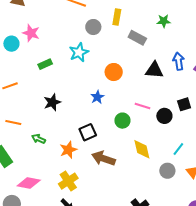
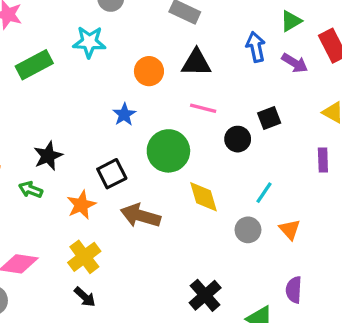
cyan star: (79, 52) -> (89, 42), turned 30
green rectangle: (45, 64) -> (34, 65), size x1.5
black triangle: (154, 70) -> (196, 63), moved
black star: (52, 102) -> (48, 156), moved
pink line: (143, 106) -> (203, 108), moved
green circle: (122, 121) -> (168, 151), size x1.6

